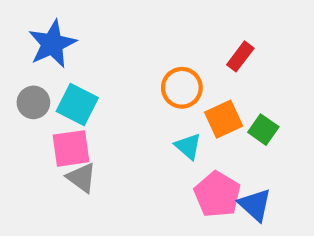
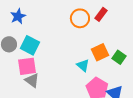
blue star: (52, 44) -> (18, 16), size x0.7
red rectangle: (240, 56) -> (101, 14), moved
orange circle: (182, 88) -> (80, 18), moved

